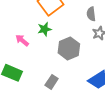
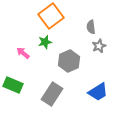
gray rectangle: (52, 82) -> (52, 94), size x1.6

